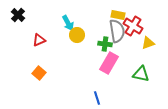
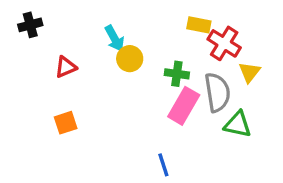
black cross: (18, 15) -> (30, 25), turned 32
gray semicircle: (117, 31) -> (217, 92), moved
yellow triangle: (148, 43) -> (249, 72), turned -32
orange square: (39, 73) -> (66, 123), turned 32

